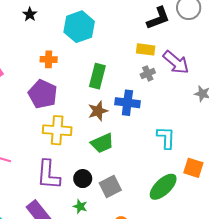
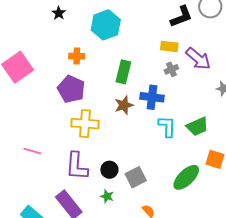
cyan L-shape: (166, 138) -> (167, 126), moved
green trapezoid: (102, 143) -> (197, 126), moved

